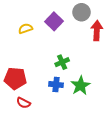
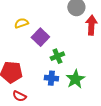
purple square: (54, 21) -> (40, 37), moved

